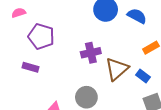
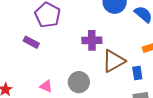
blue rectangle: (143, 76) -> (137, 73), turned 32

